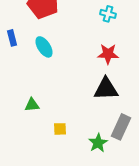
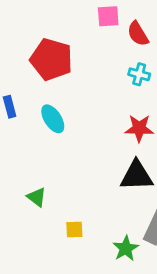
green triangle: (32, 105) -> (37, 197), turned 42

